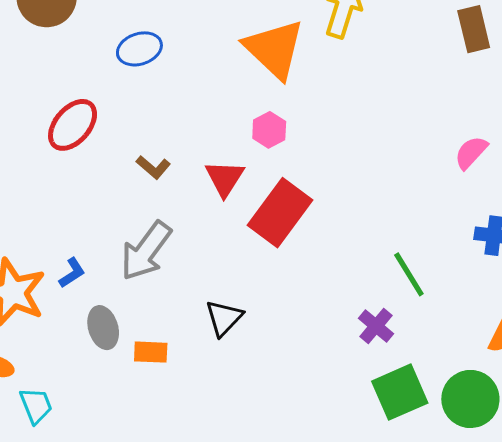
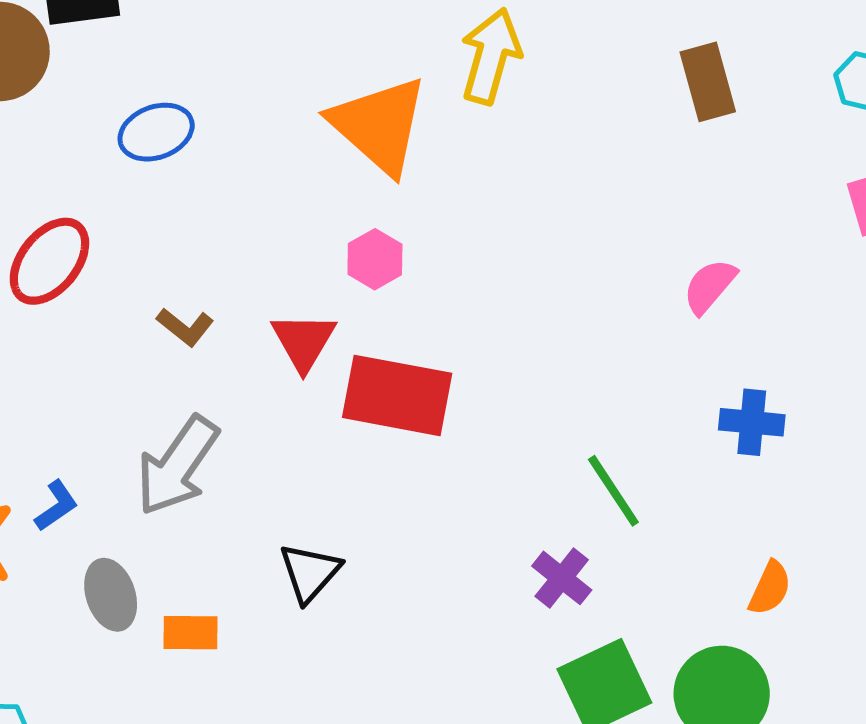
red rectangle: (280, 213) -> (397, 395), turned 66

